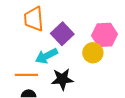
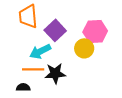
orange line: (26, 75) -> (33, 69), moved

